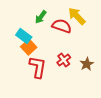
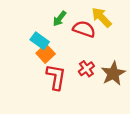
brown star: (87, 64) -> (113, 73), size x1.5

